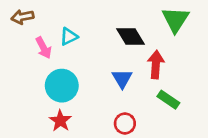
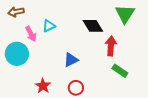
blue triangle: (122, 79) -> (71, 60), moved, turned 35
cyan circle: (62, 86) -> (17, 54), moved
red circle: (125, 123) -> (76, 88), moved

